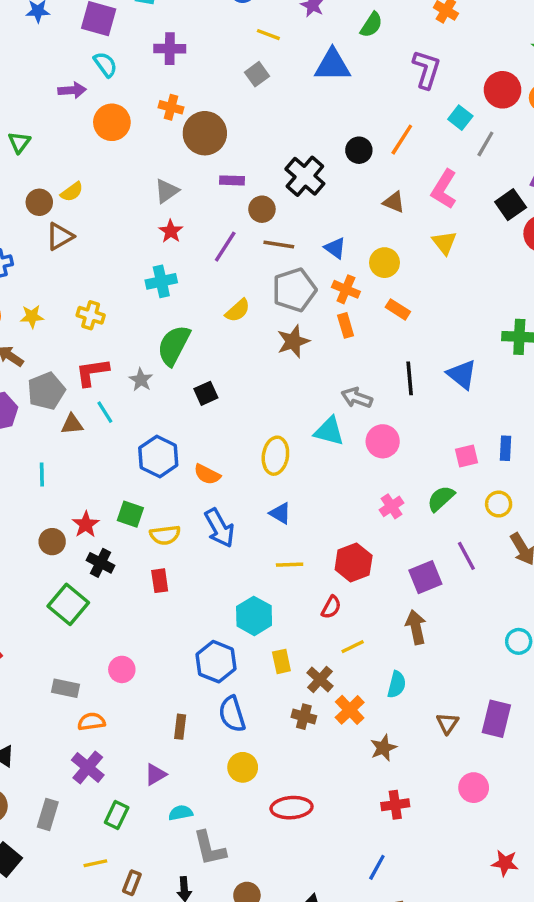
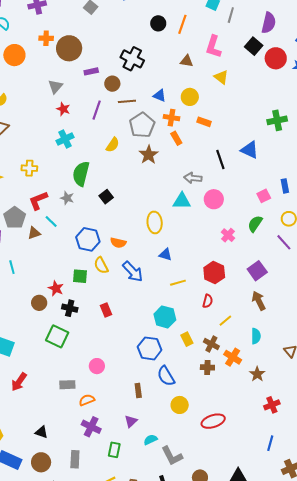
black circle: (359, 150) -> (158, 23), moved
cyan line: (42, 475) -> (12, 267), moved
yellow semicircle: (165, 535) -> (101, 265), moved, turned 84
purple line: (466, 556) -> (284, 242), moved

